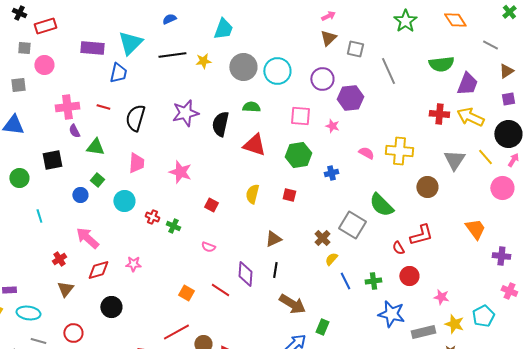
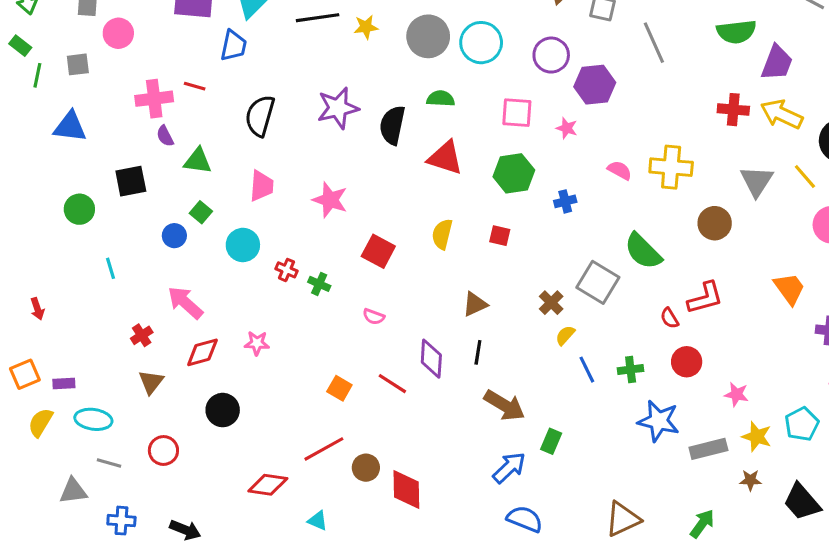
red line: (103, 107) -> (195, 86), moved
red square: (211, 205) -> (378, 251), size x1.5

